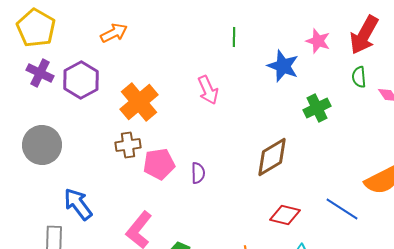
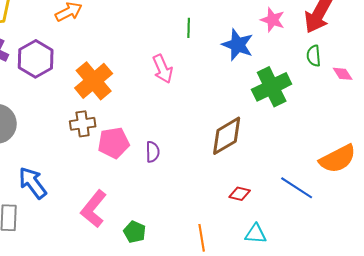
green line: (234, 37) -> (189, 28), moved
green cross: (317, 108) -> (272, 87), size x1.4
red diamond: (285, 215) -> (240, 194), size x0.7

